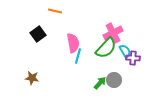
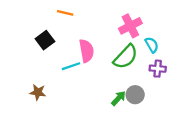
pink cross: (113, 33) -> (130, 26), moved
cyan semicircle: (125, 51) -> (152, 45), moved
cyan line: (78, 56) -> (71, 66), moved, turned 56

